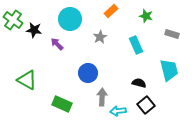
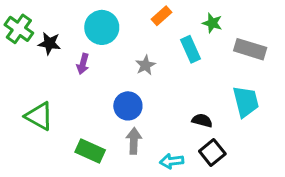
gray rectangle: (172, 34) -> (250, 49), size x1.5
gray star: (100, 37) -> (145, 65), moved
purple arrow: (57, 44) -> (83, 64), turned -120
cyan rectangle: (136, 45) -> (190, 49), moved
gray arrow: (102, 97) -> (134, 141), moved

